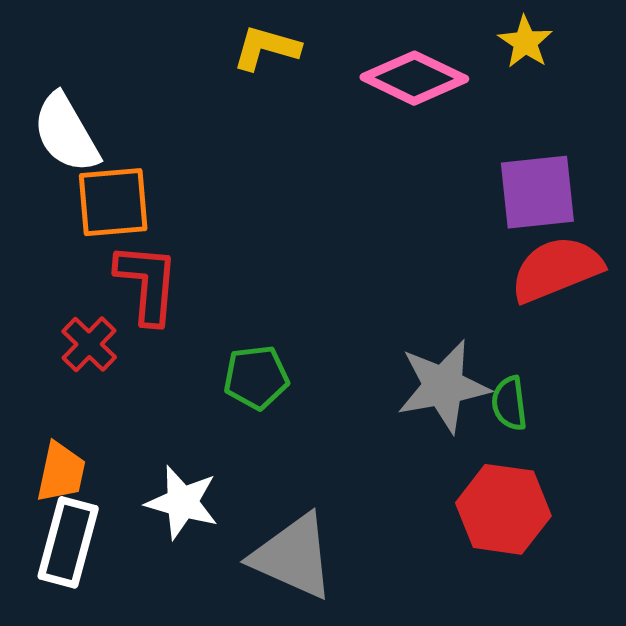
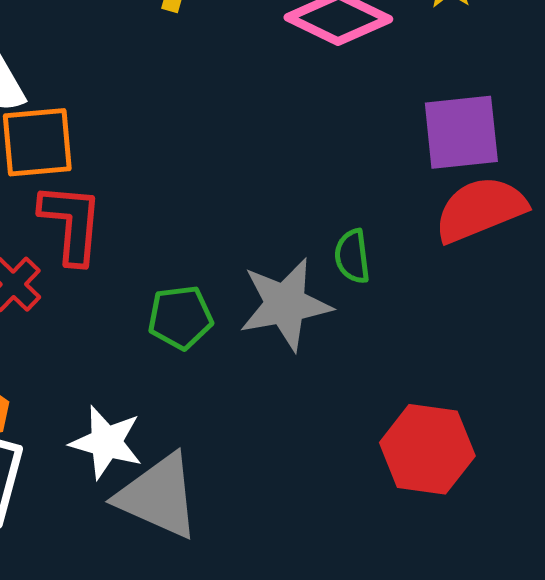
gray star: (443, 386) -> (285, 304), moved
green semicircle: (509, 403) -> (352, 256), moved
gray triangle: (293, 556) -> (158, 496), moved

